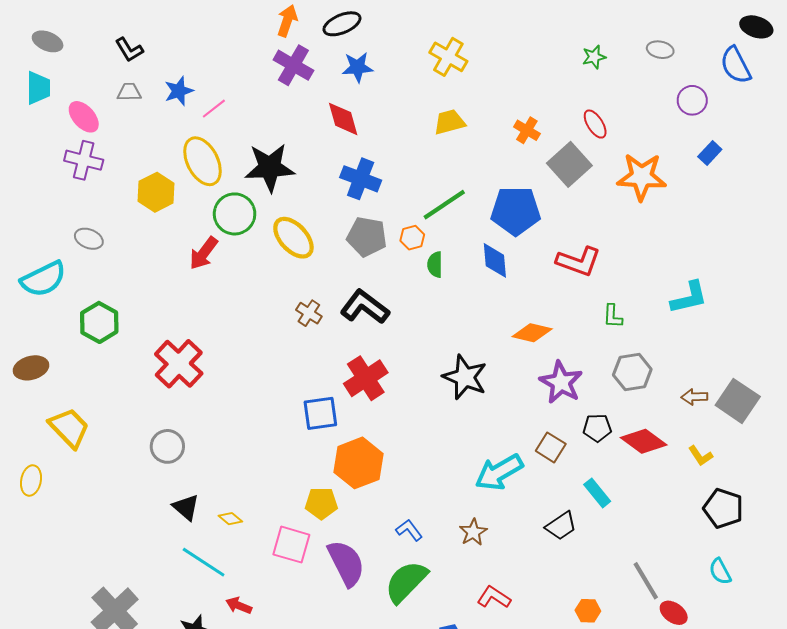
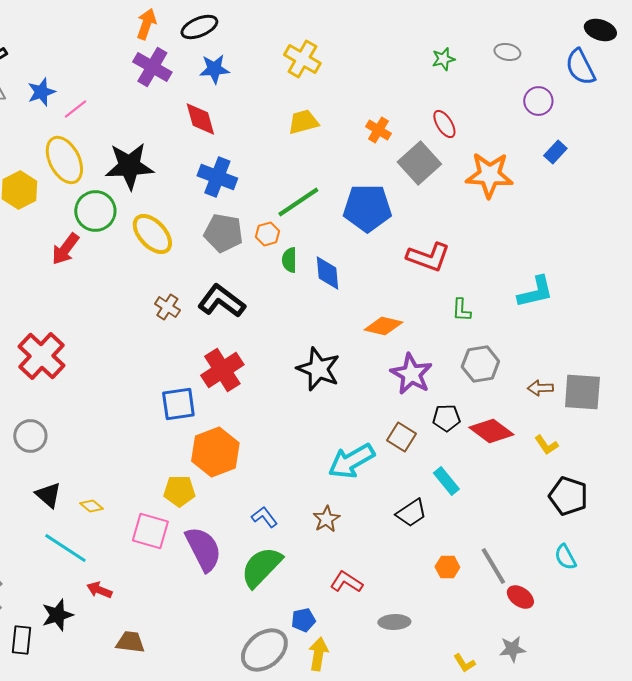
blue diamond: (495, 260) -> (327, 273), moved
gray square: (738, 401) -> (582, 392), turned -30
orange hexagon: (588, 611) -> (447, 567), moved

